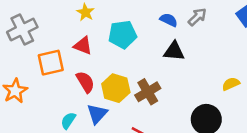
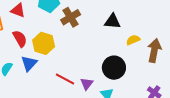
black triangle: (174, 51) -> (112, 21), moved
brown cross: (148, 92) -> (71, 17), moved

